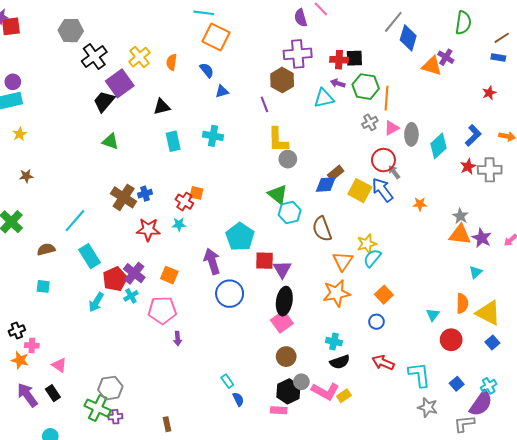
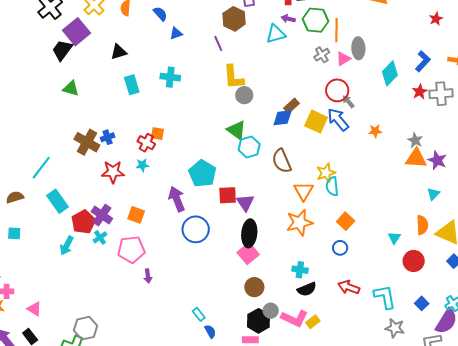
gray ellipse: (411, 134) -> (358, 48), moved
cyan semicircle: (372, 258) -> (332, 186), turned -42

